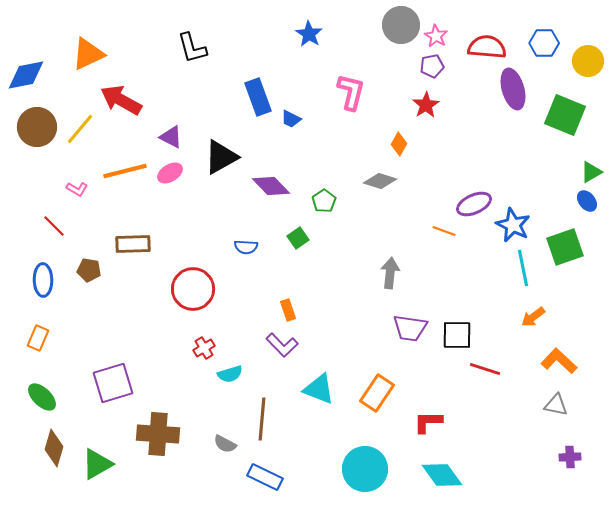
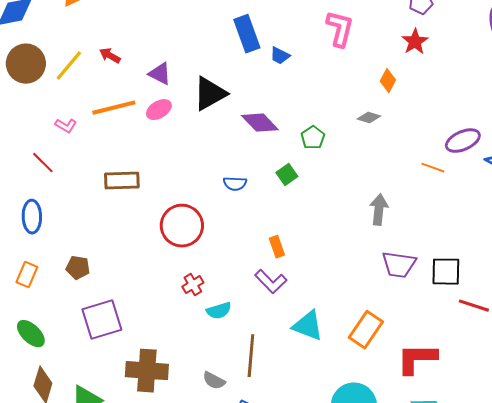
red arrow: (121, 100) -> (110, 56), moved, size x0.5
gray diamond: (380, 181) -> (369, 118), size x0.7
brown pentagon: (89, 270) -> (78, 268), moved
red L-shape: (428, 422) -> (417, 359), size x1.4

